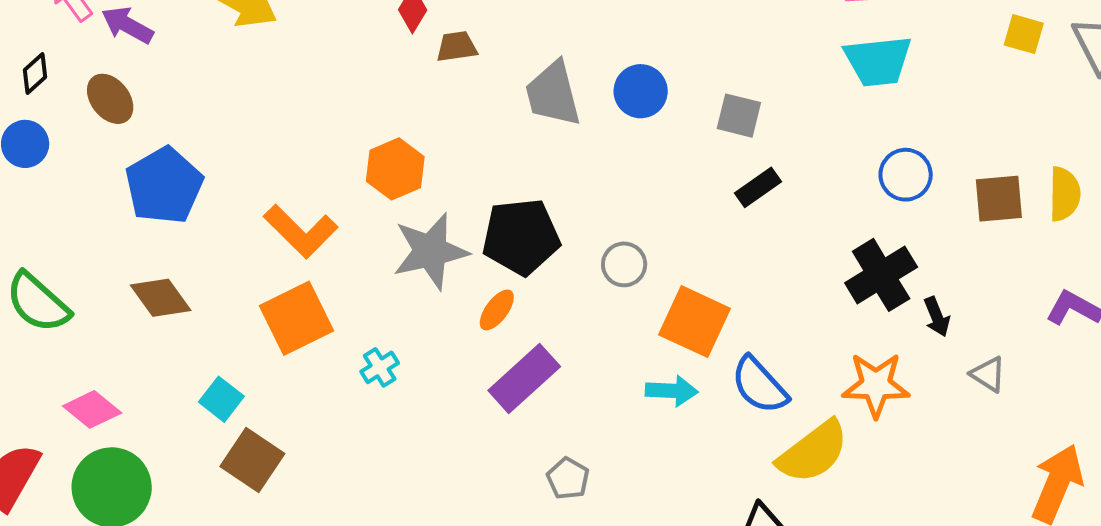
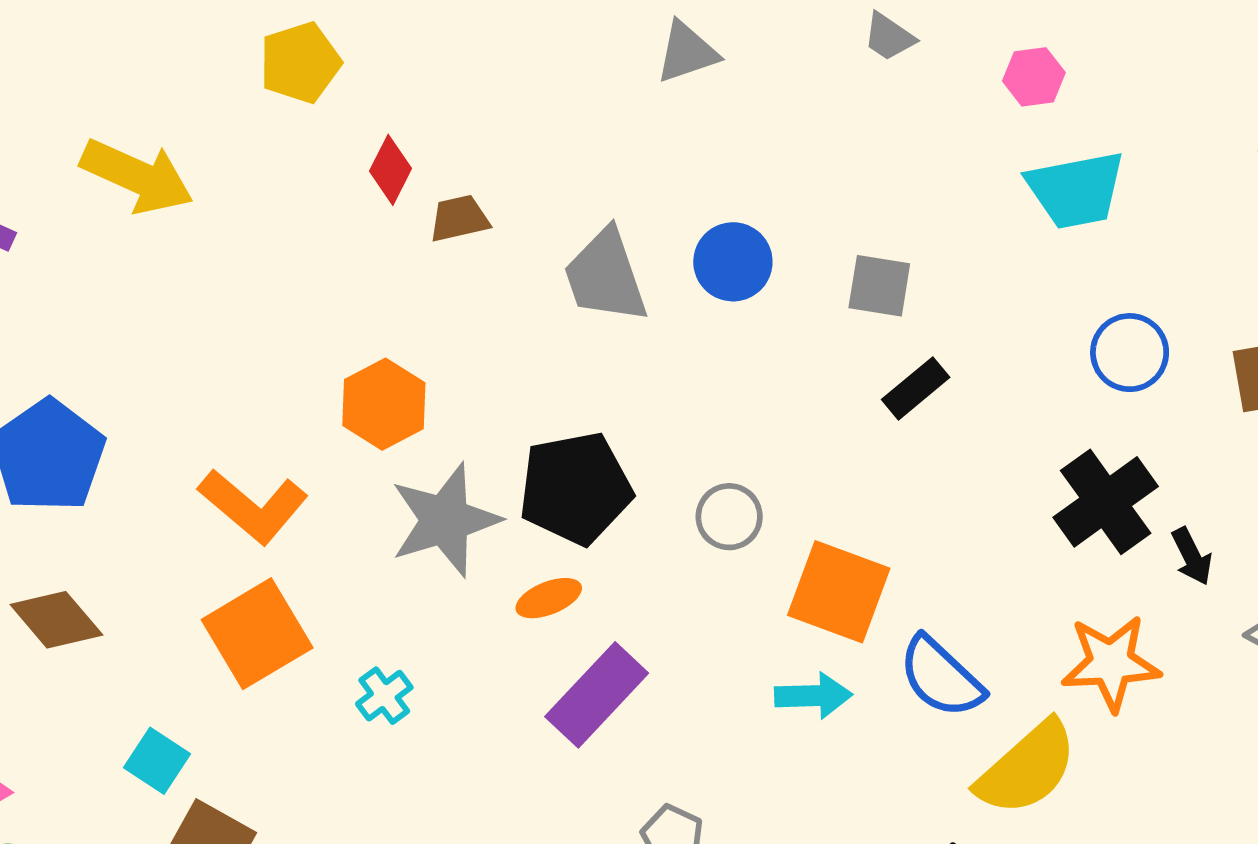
orange ellipse: (497, 310) -> (549, 598), turned 36

